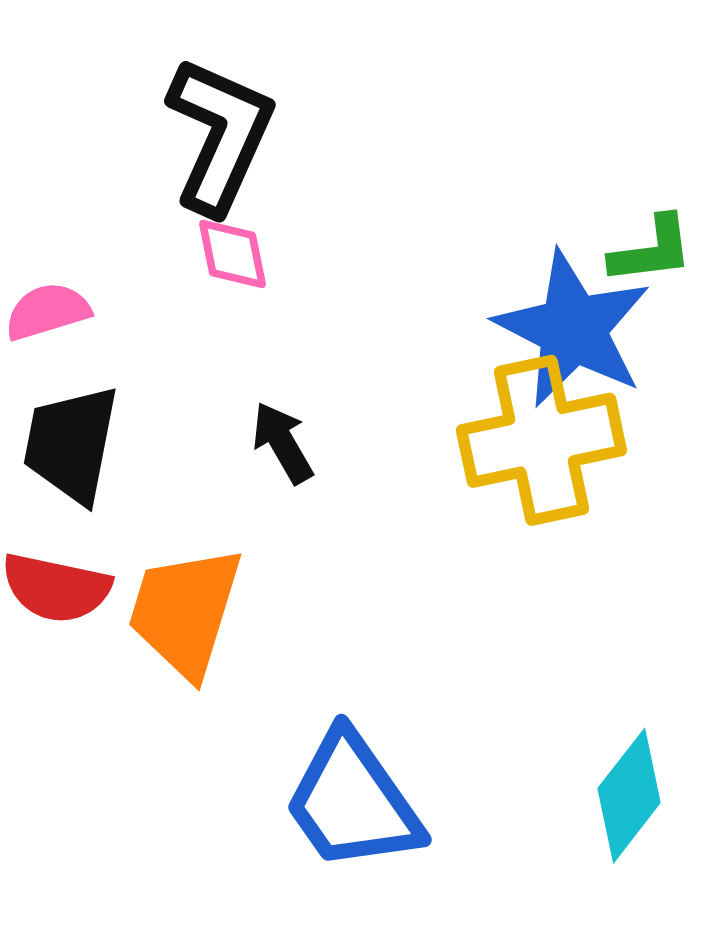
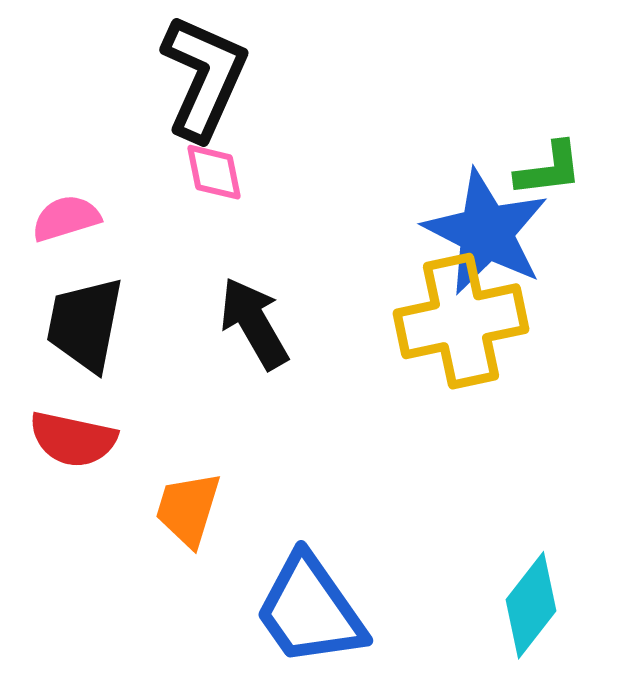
black arrow: (283, 443) -> (254, 323), size x1.4
orange trapezoid: (185, 612) -> (188, 509), moved, size x0.7

